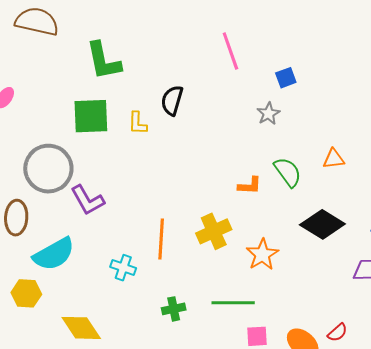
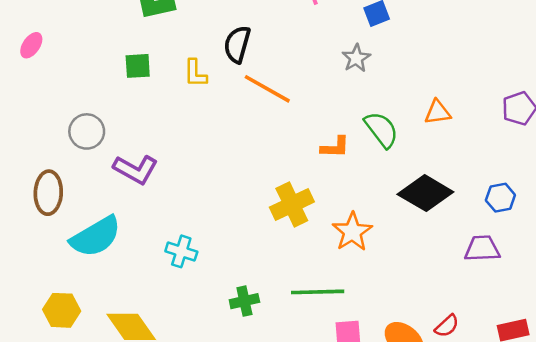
green square: (91, 116) -> (138, 66), size x0.6
gray circle: (48, 169) -> (87, 131), size x0.6
purple L-shape: (87, 200) -> (136, 169), turned -30
orange line: (161, 239) -> (267, 89), moved, turned -63
yellow hexagon: (26, 293) -> (62, 310), moved

